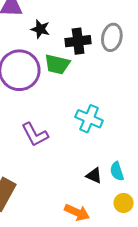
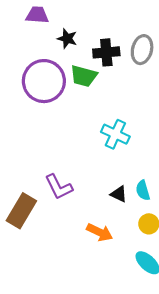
purple L-shape: (35, 135) -> (59, 187), moved

